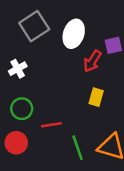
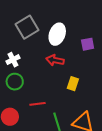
red arrow: (92, 61) -> (55, 60), moved, turned 66
green circle: (22, 109) -> (15, 82), moved

